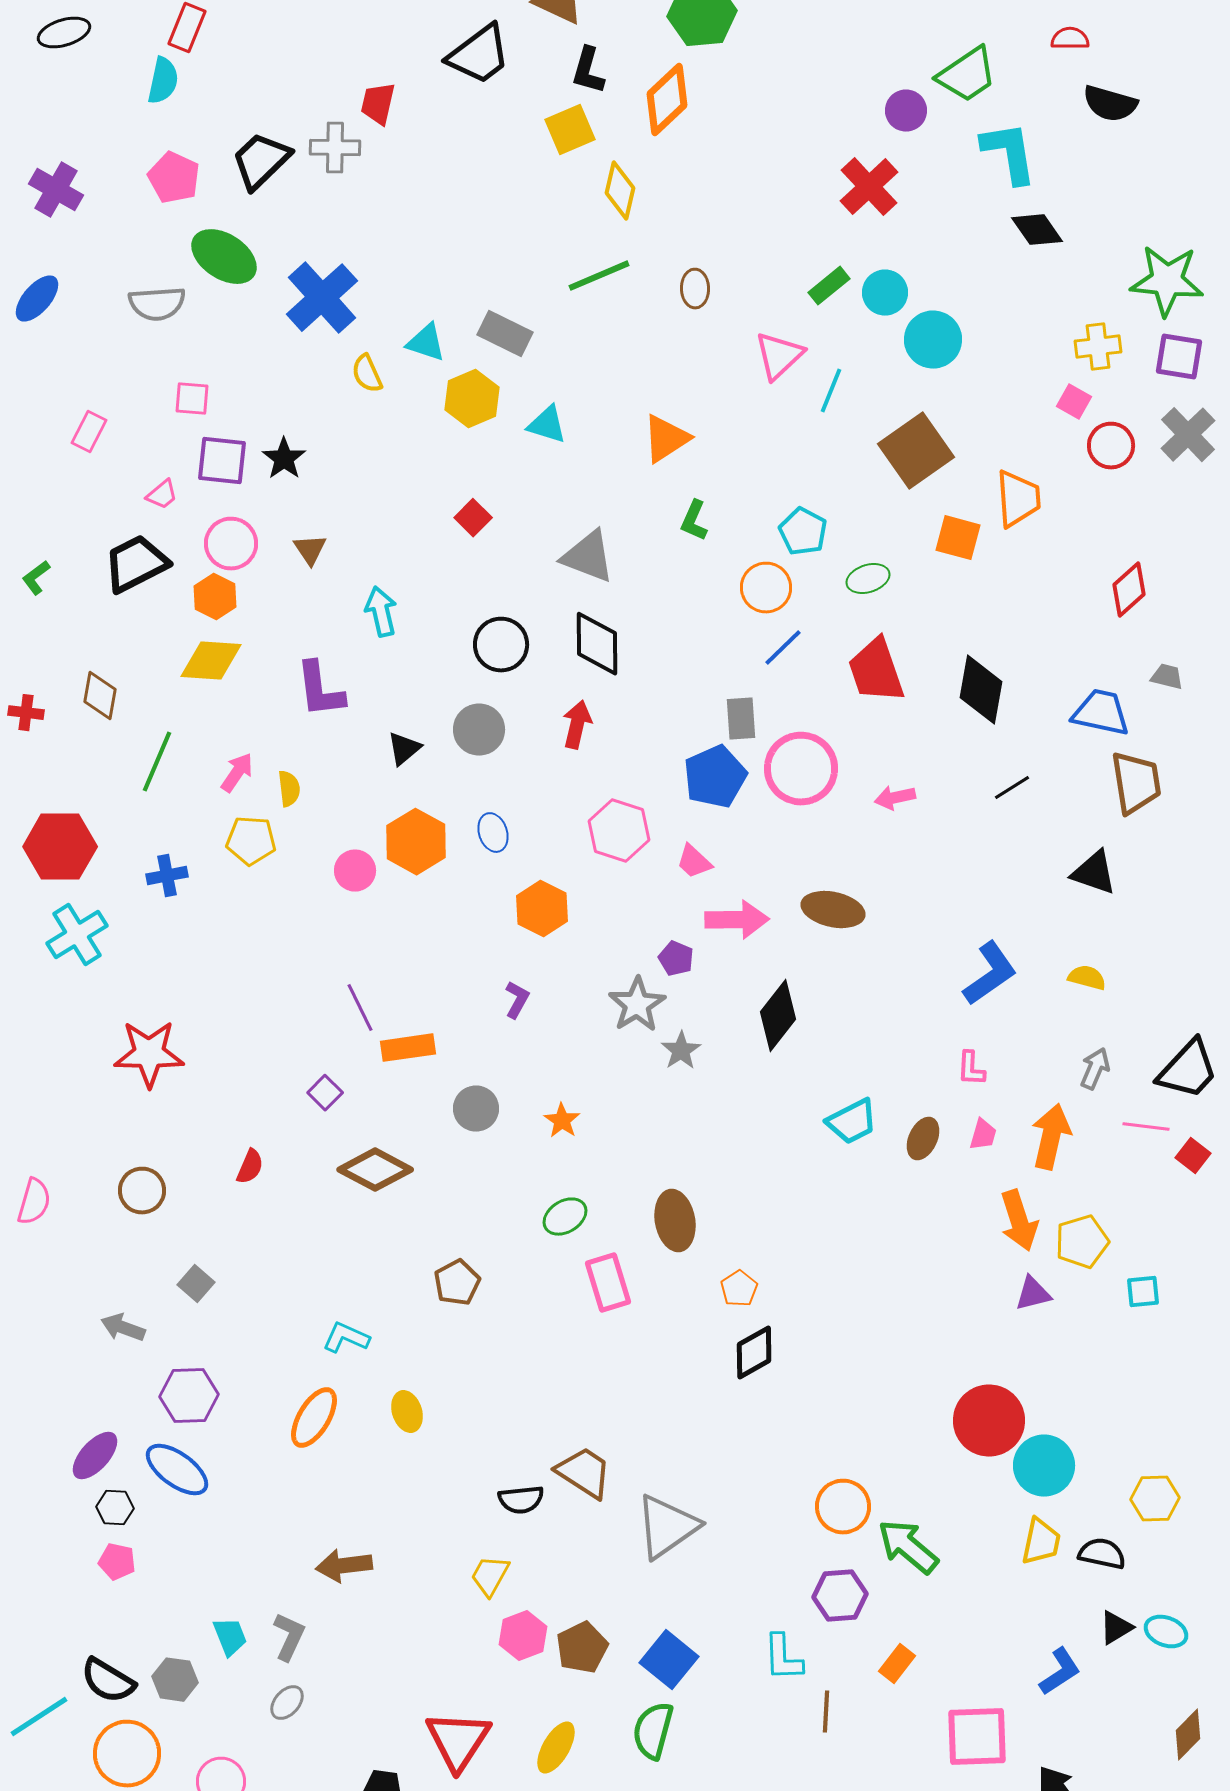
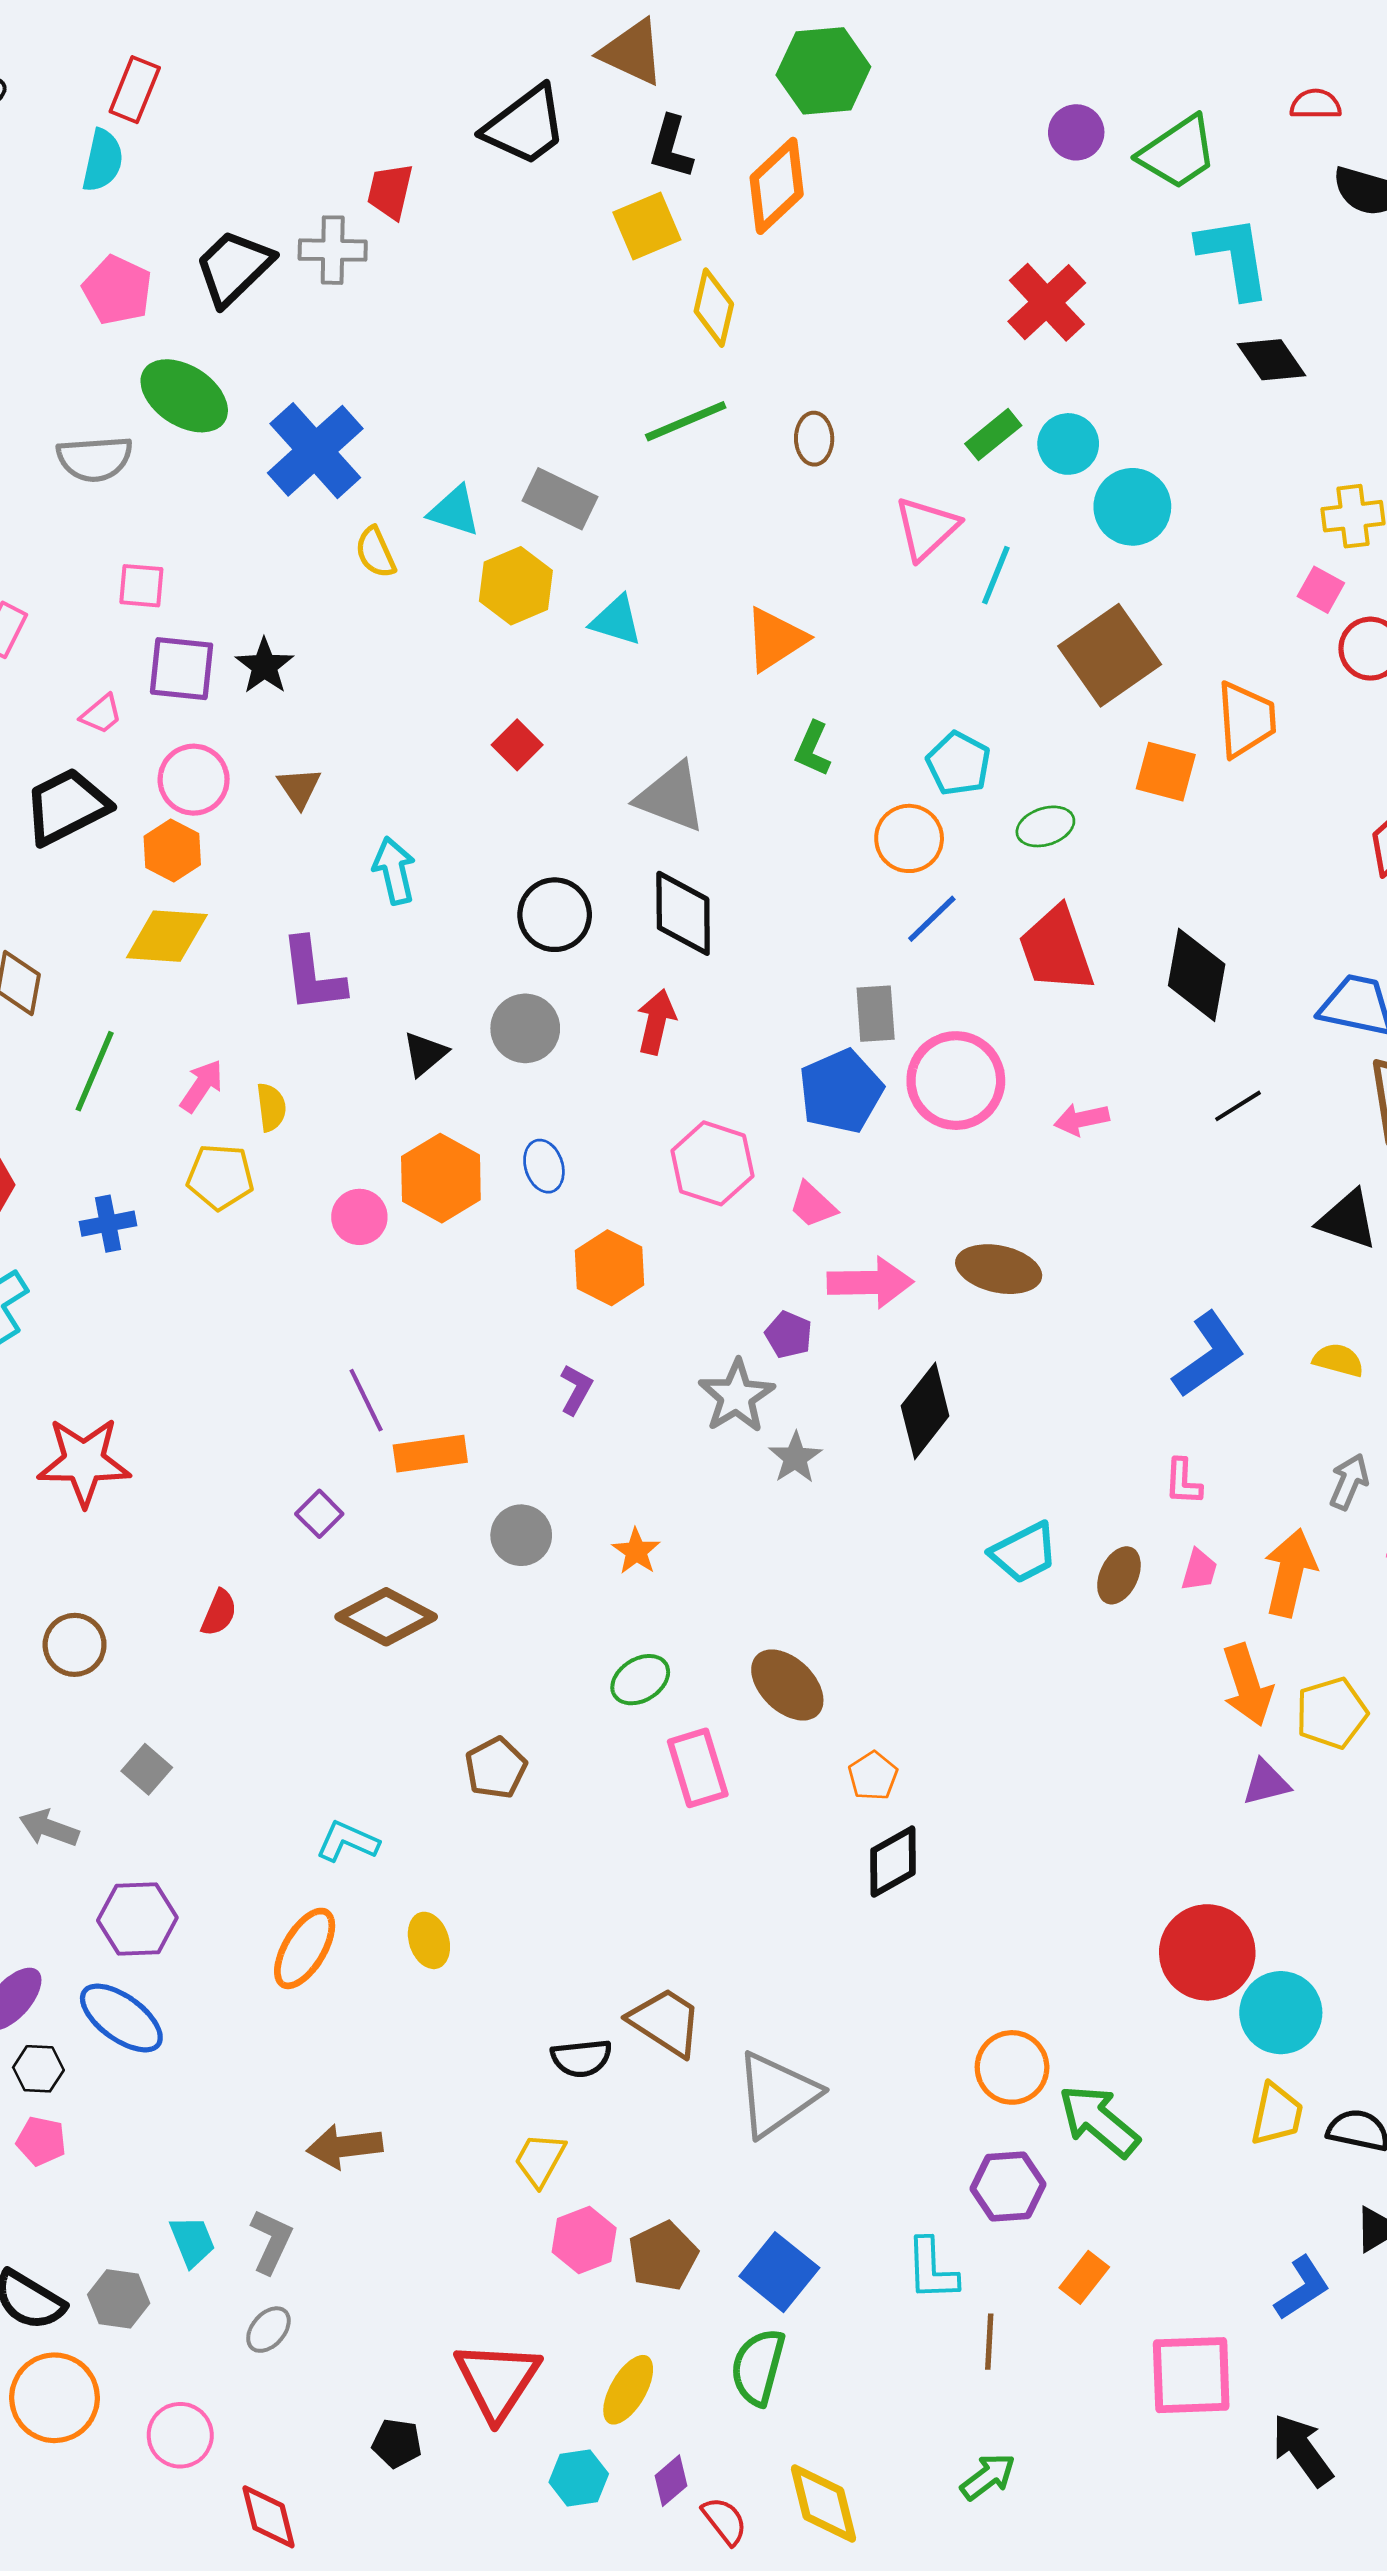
purple circle: (906, 111) -> (1076, 132), moved
brown ellipse: (675, 1221) -> (787, 1685), turned -36

